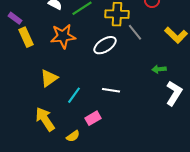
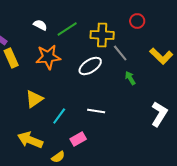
green arrow: (159, 69) -> (130, 78), moved, turned 64
yellow arrow: (45, 119) -> (30, 140), turned -35

